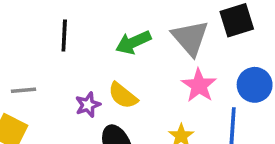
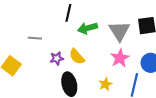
black line: (64, 35) -> (68, 13), moved
gray line: (23, 90) -> (35, 38), moved

